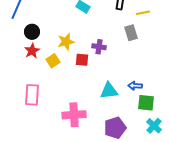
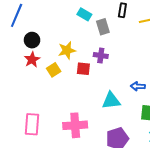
gray rectangle: (131, 33) -> (103, 27), moved
blue arrow: (135, 86) -> (138, 86), moved
pink rectangle: (32, 95) -> (32, 124), moved

